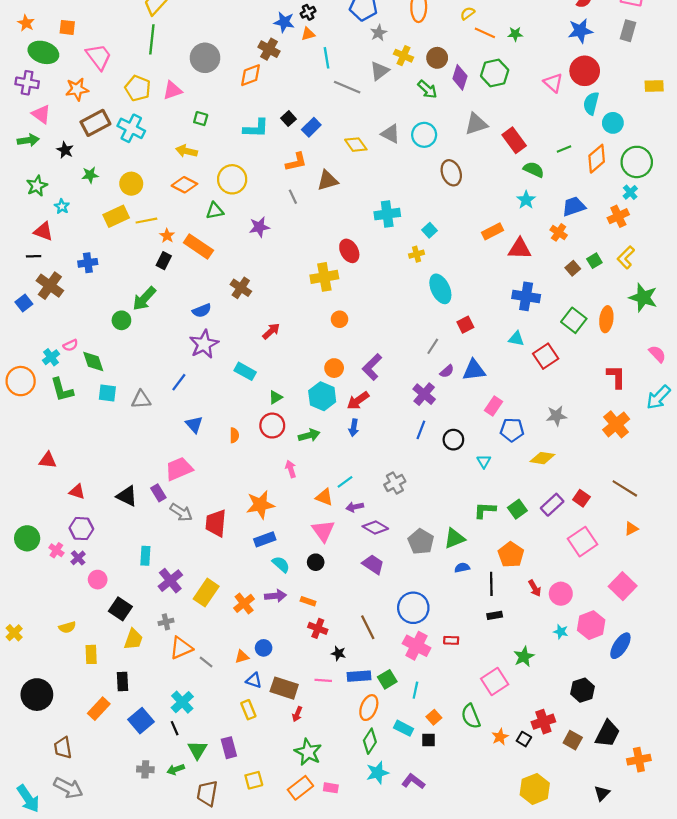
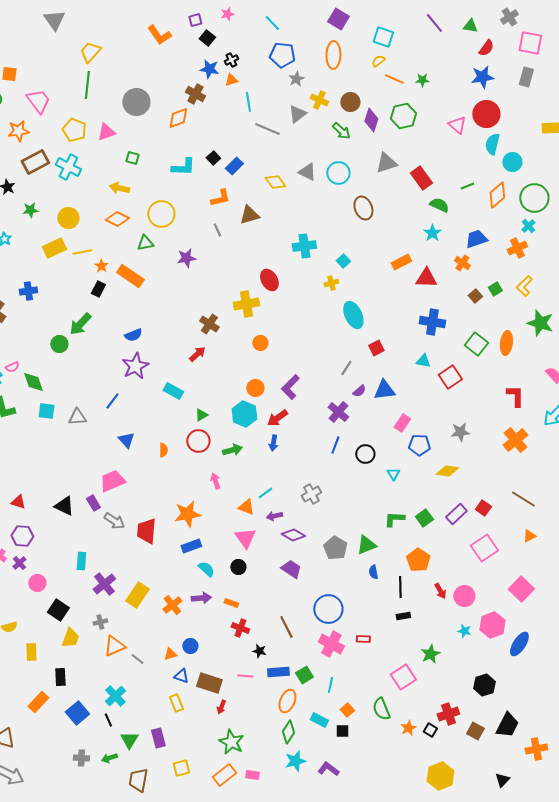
brown cross: (241, 288) -> (209, 324), moved
blue semicircle: (462, 568) -> (373, 572), turned -88

